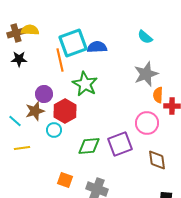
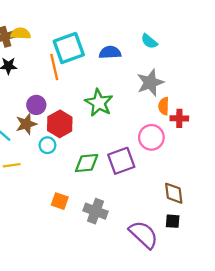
blue semicircle: (97, 47) -> (110, 52), moved
green star: (85, 84) -> (99, 103), moved
brown diamond: (157, 160) -> (174, 193), moved

